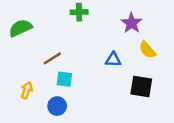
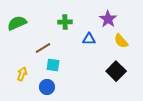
green cross: (79, 12) -> (65, 22), moved
blue triangle: (113, 60) -> (89, 39), moved
black square: (141, 87) -> (116, 71), turned 36

